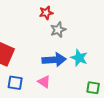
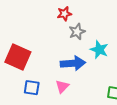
cyan star: (79, 58) -> (99, 50), moved
pink triangle: (44, 82) -> (62, 87), turned 40

